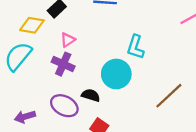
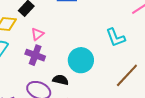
cyan L-shape: (135, 47) -> (116, 38), moved, turned -35

